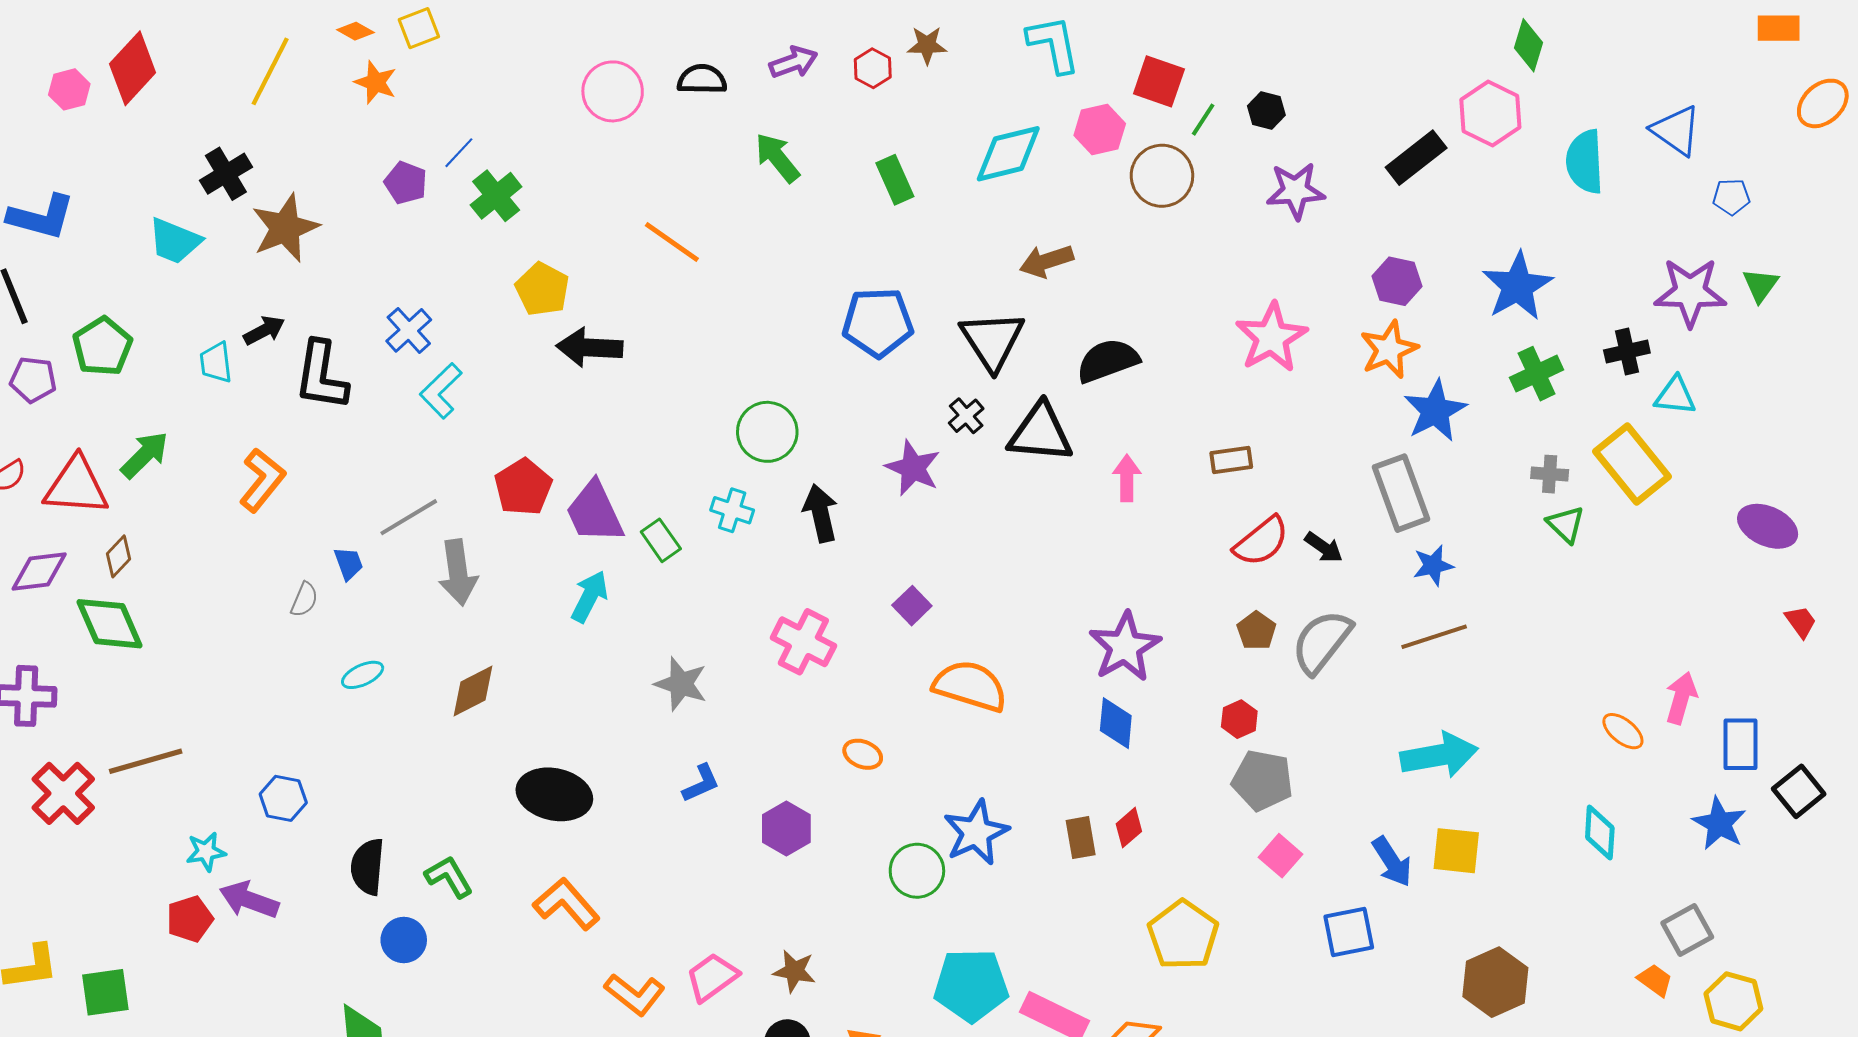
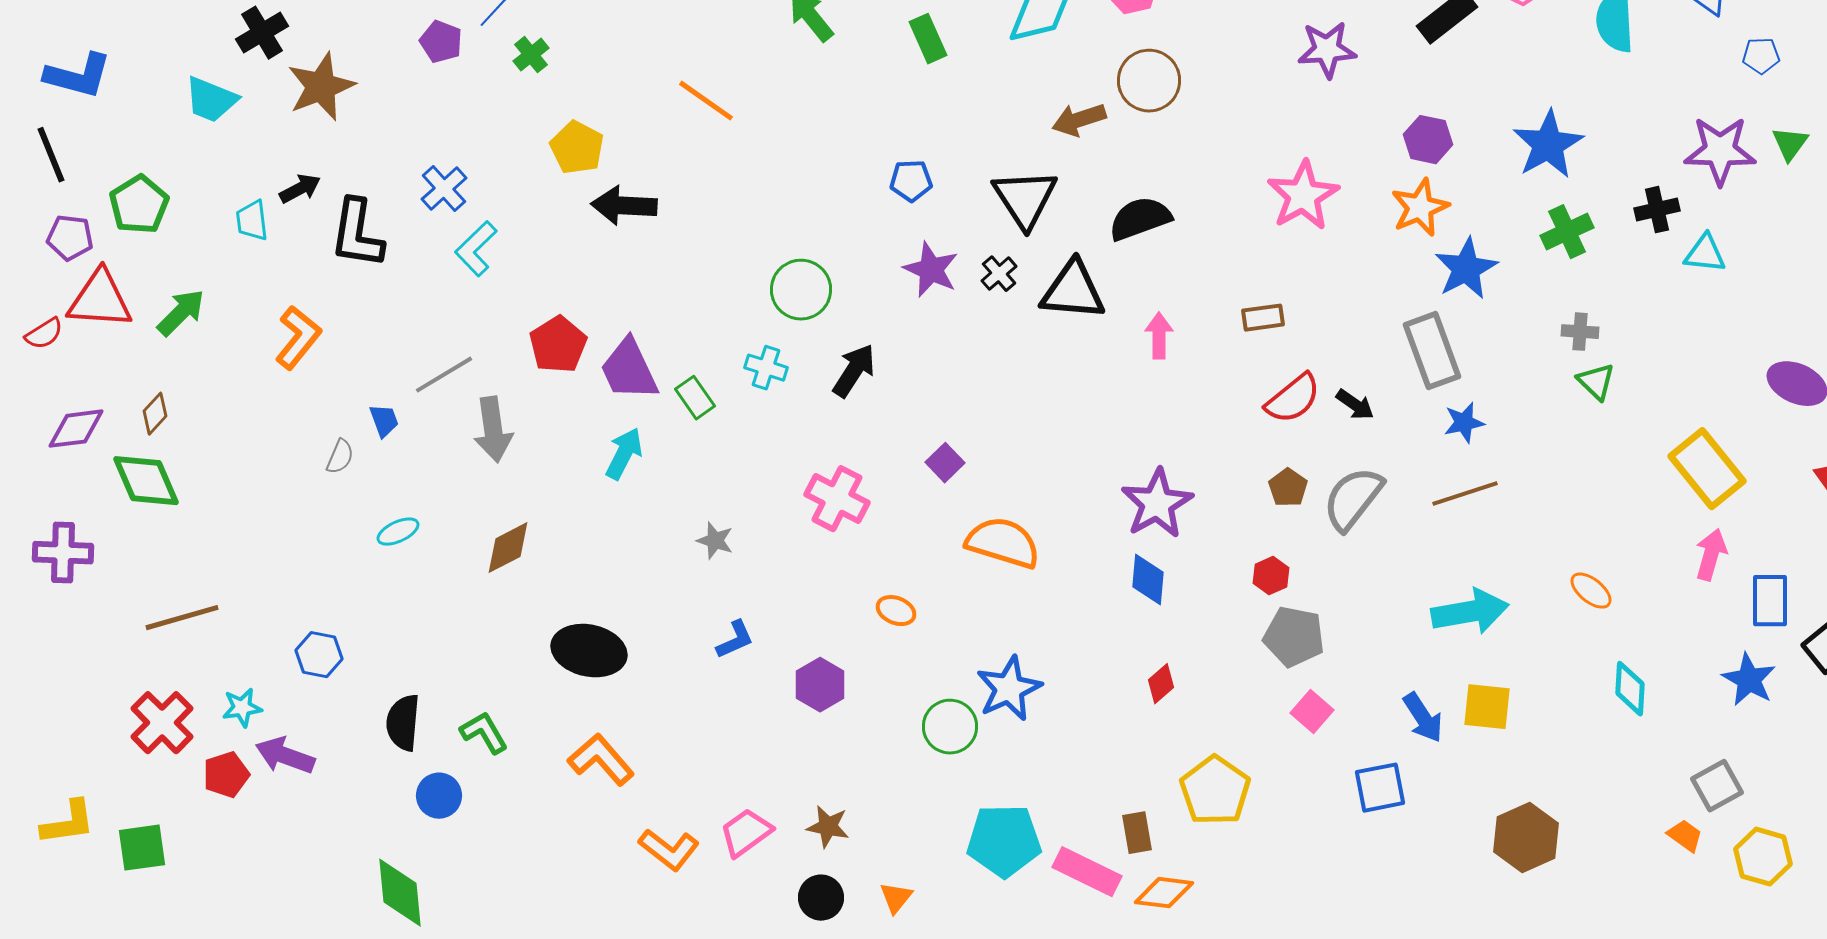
brown circle: (1162, 176) -> (1149, 81), moved
green cross: (496, 196) -> (531, 55), size x0.7
blue pentagon: (878, 322) -> (911, 181), size x0.6
yellow rectangle: (1632, 464) -> (1707, 469), moved
purple star: (913, 468) -> (931, 270), moved
red triangle: (76, 486) -> (100, 300), moved
black arrow: (821, 513) -> (854, 371), turned 46
gray star: (681, 684) -> (715, 541), size x0.7
orange ellipse: (1623, 731) -> (1591, 591), moved
red cross: (63, 793) -> (162, 723), moved
brown rectangle: (1081, 838) -> (1137, 833), moved

